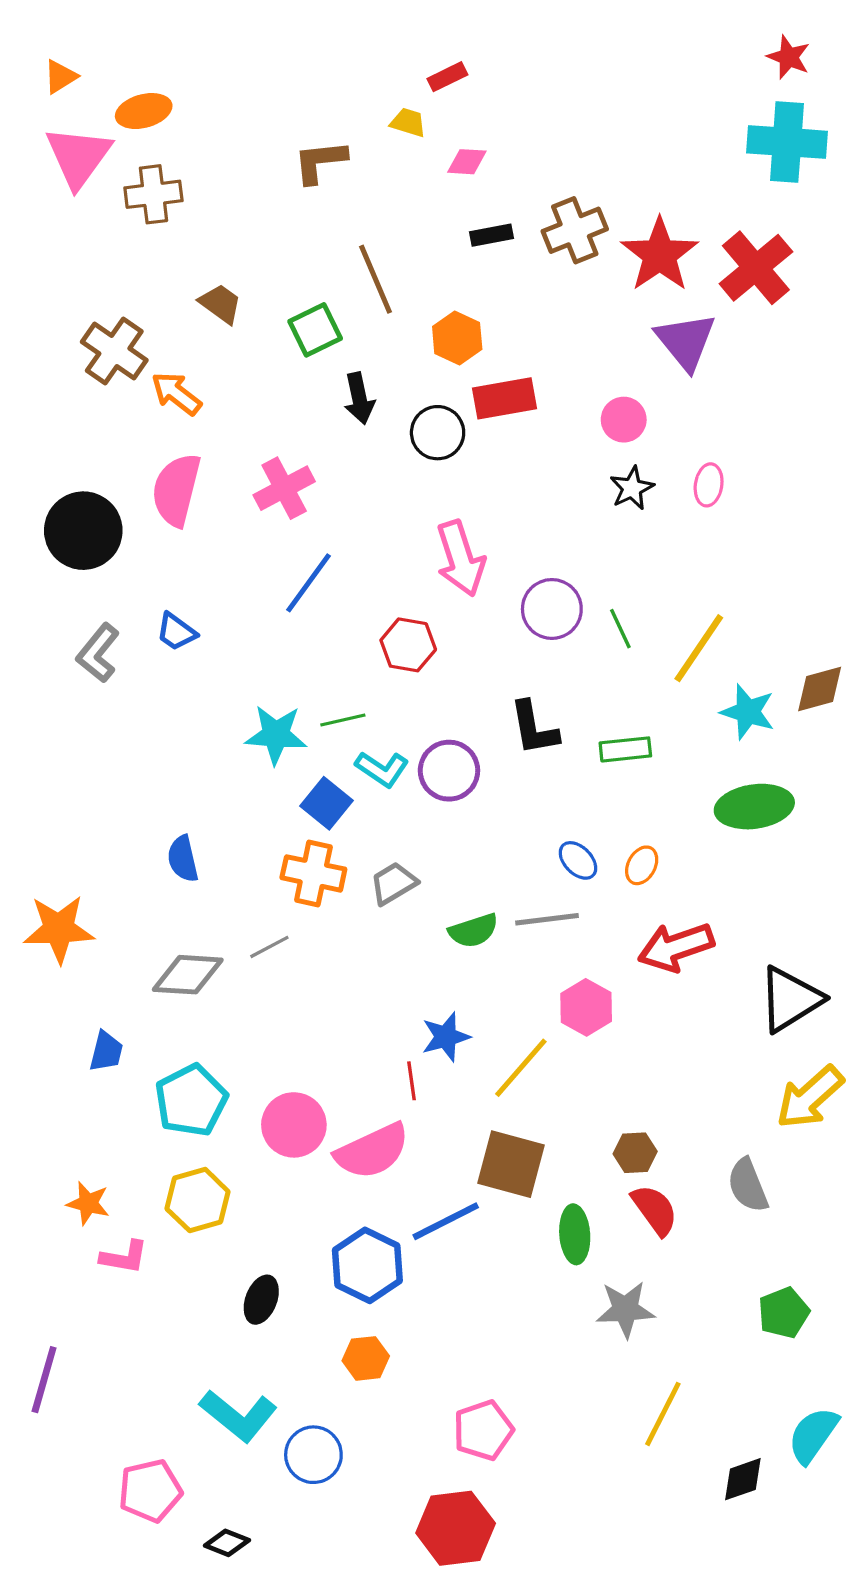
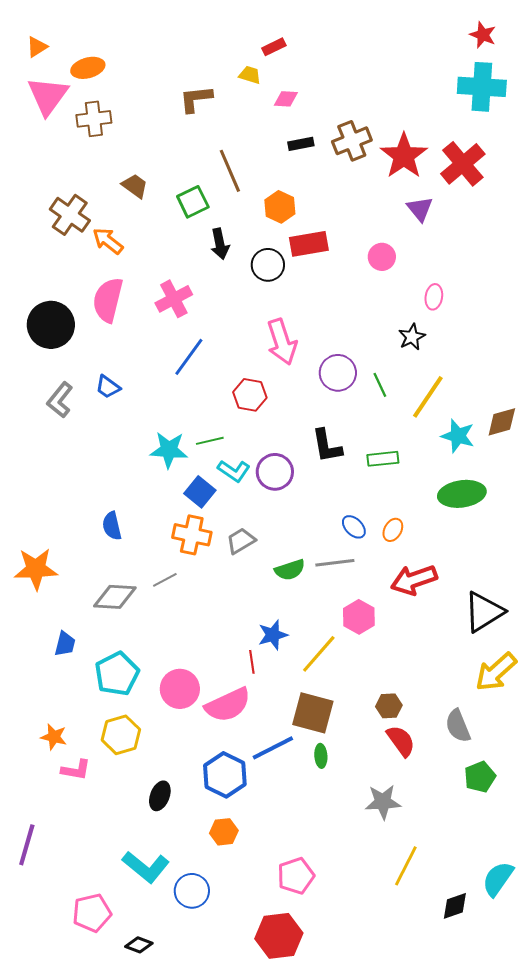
purple triangle: (686, 341) -> (420, 209), size x0.7
black star: (632, 488) -> (412, 337), moved
green ellipse: (575, 1234) -> (321, 756), moved, size x0.7
green pentagon: (784, 1313) -> (480, 777), moved

